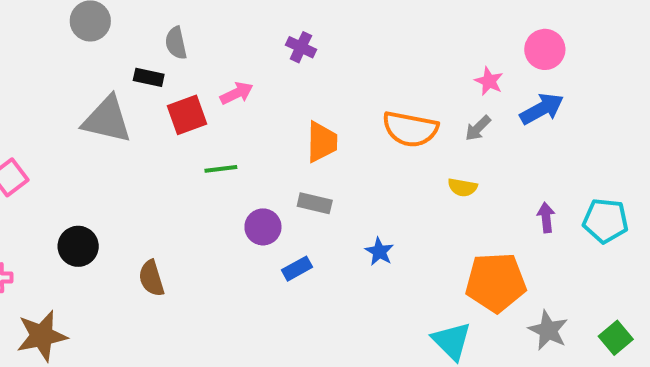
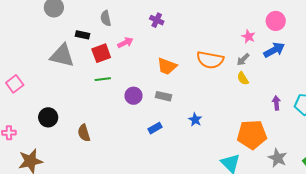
gray semicircle: (176, 43) -> (106, 18), moved
orange trapezoid: (322, 142) -> (167, 66), turned 110
green line: (221, 169) -> (103, 79), moved
yellow semicircle: (463, 187) -> (243, 78), moved, turned 48
purple circle: (263, 227) -> (134, 96), moved

